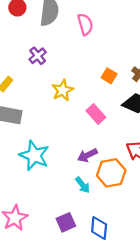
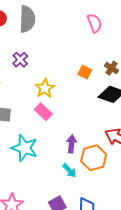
pink semicircle: (85, 24) -> (95, 23), moved
pink rectangle: (96, 114) -> (43, 112), moved
purple arrow: (87, 155) -> (71, 144), turned 126

